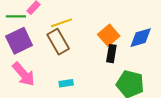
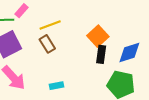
blue diamond: (141, 38) -> (129, 53), moved
brown rectangle: (58, 42) -> (47, 44), size x0.7

